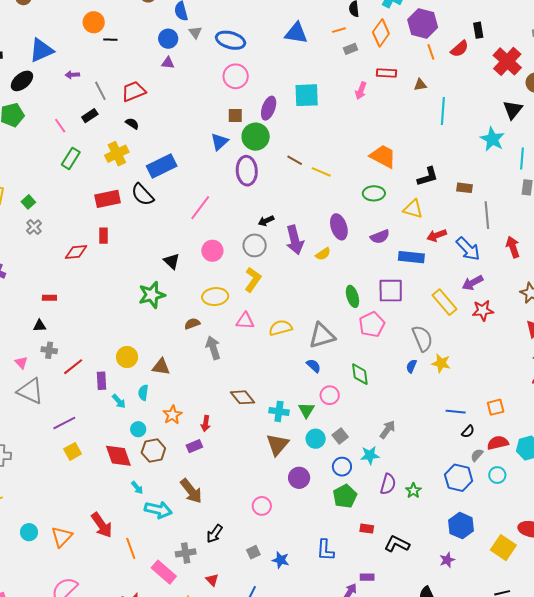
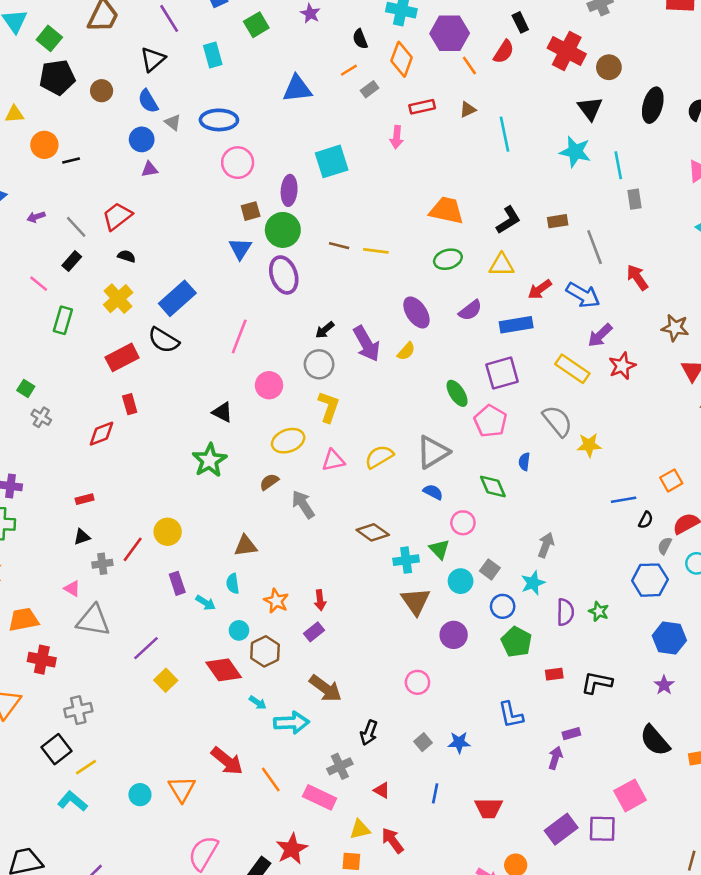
yellow circle: (127, 357) -> (168, 532), moved
blue semicircle: (411, 366) -> (524, 462), moved
red line: (73, 367) -> (133, 549), moved
brown diamond: (243, 397) -> (373, 532), moved

